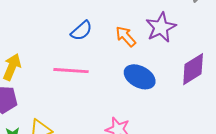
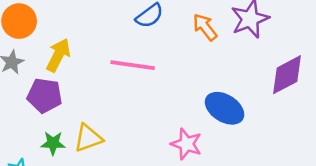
blue ellipse: (140, 77) -> (225, 108), moved

